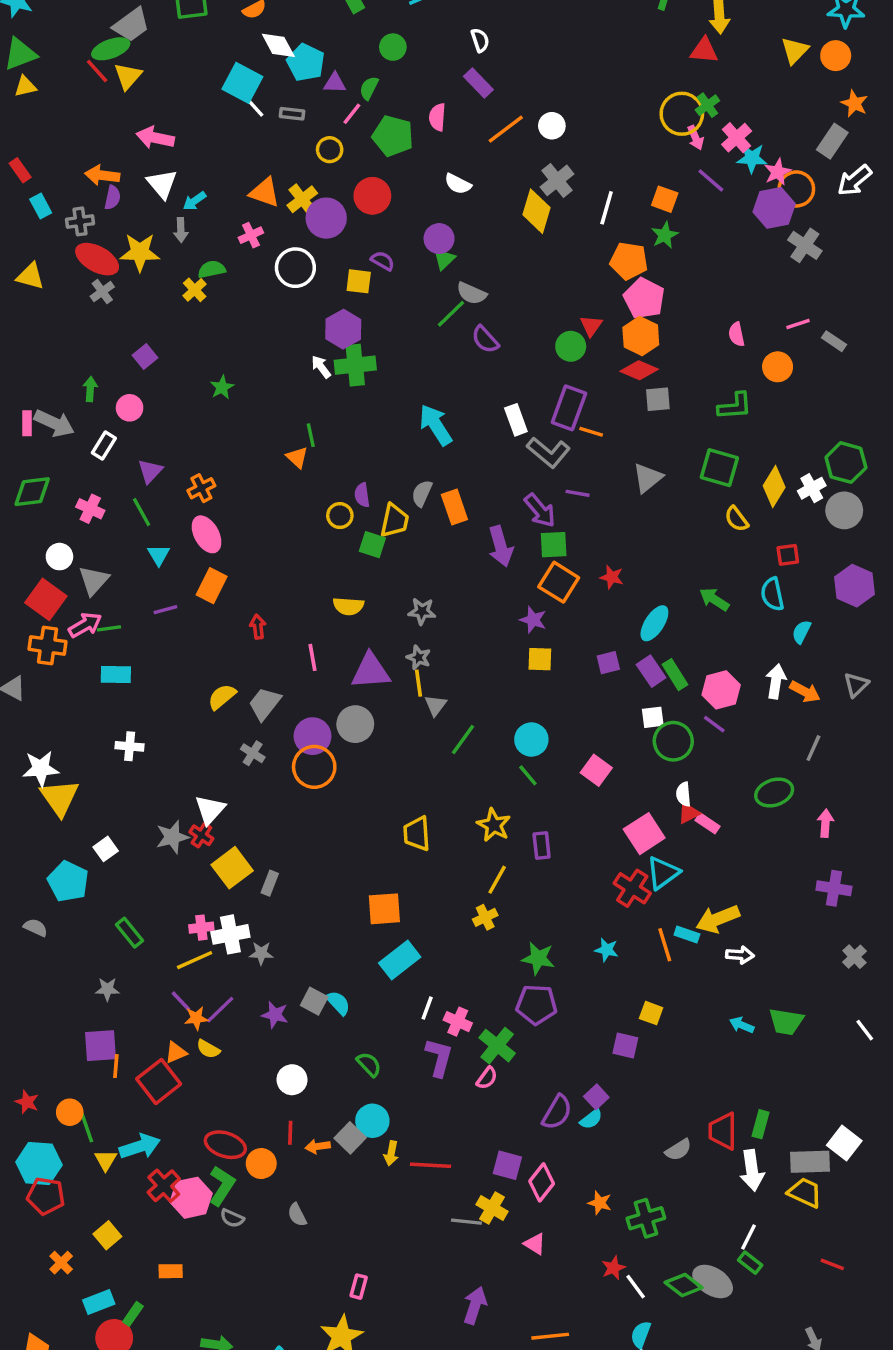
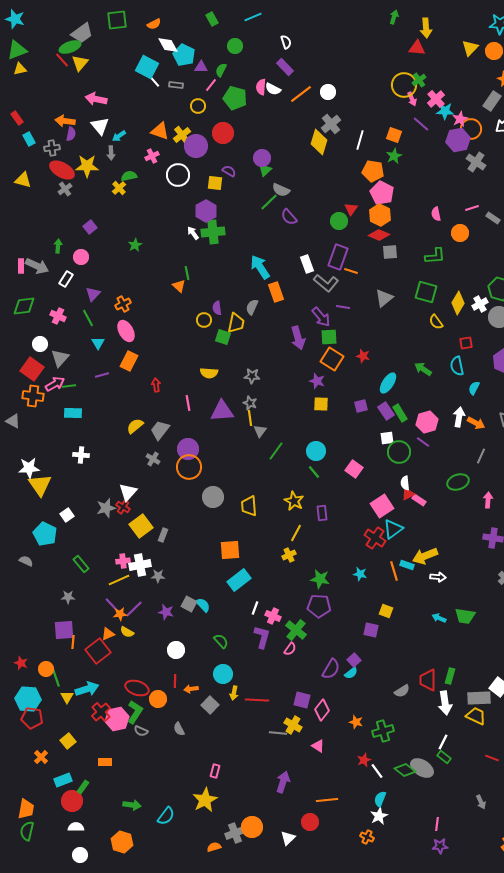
white semicircle: (458, 184) -> (273, 89), moved
orange rectangle: (454, 507) -> (276, 292), moved
gray circle: (355, 724) -> (213, 497), moved
gray square: (350, 1138) -> (210, 705), moved

